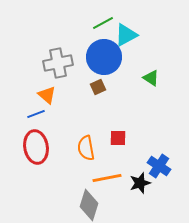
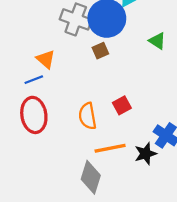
gray cross: (58, 63) -> (76, 19), moved, turned 32
red square: (118, 138) -> (122, 105), turned -30

